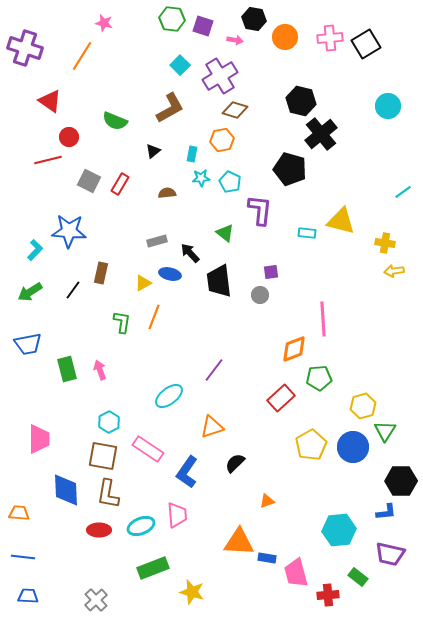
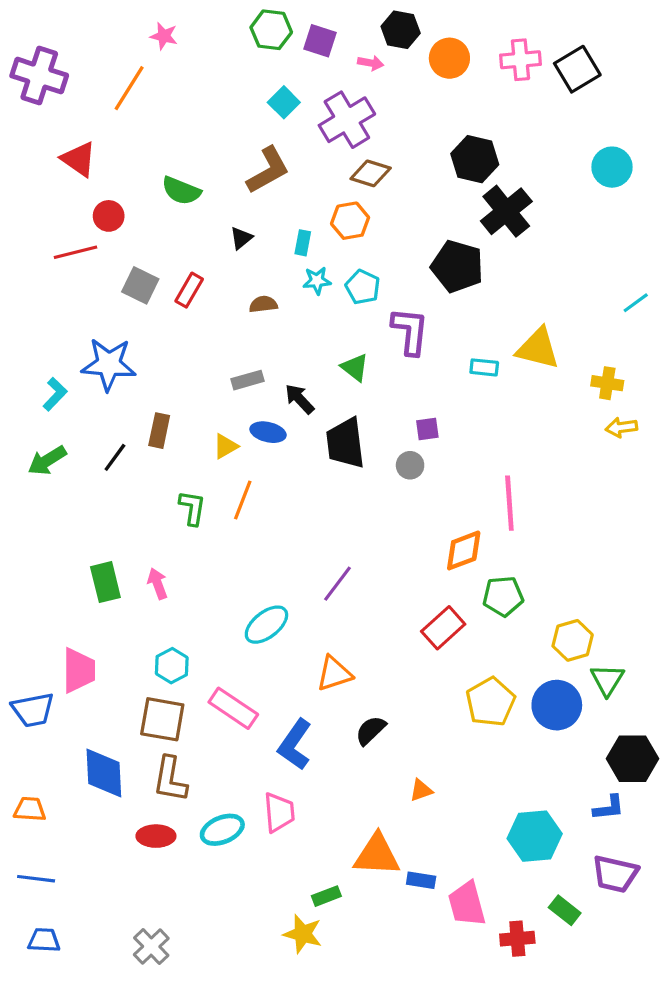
blue trapezoid: (28, 344) -> (33, 710), moved
pink trapezoid: (39, 439) -> (79, 670), moved
green rectangle: (153, 568) -> (326, 896), moved, size x0.6

